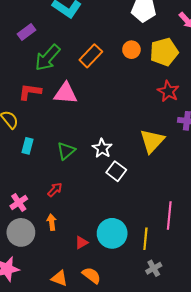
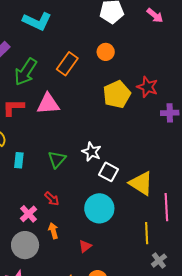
yellow pentagon: (164, 52) -> (117, 94), moved
yellow triangle: (152, 141) -> (141, 183), moved, turned -32
red arrow: (55, 190) -> (52, 199), turned 98
pink cross: (19, 202) -> (29, 214), moved
cyan circle: (112, 233) -> (99, 208), moved

